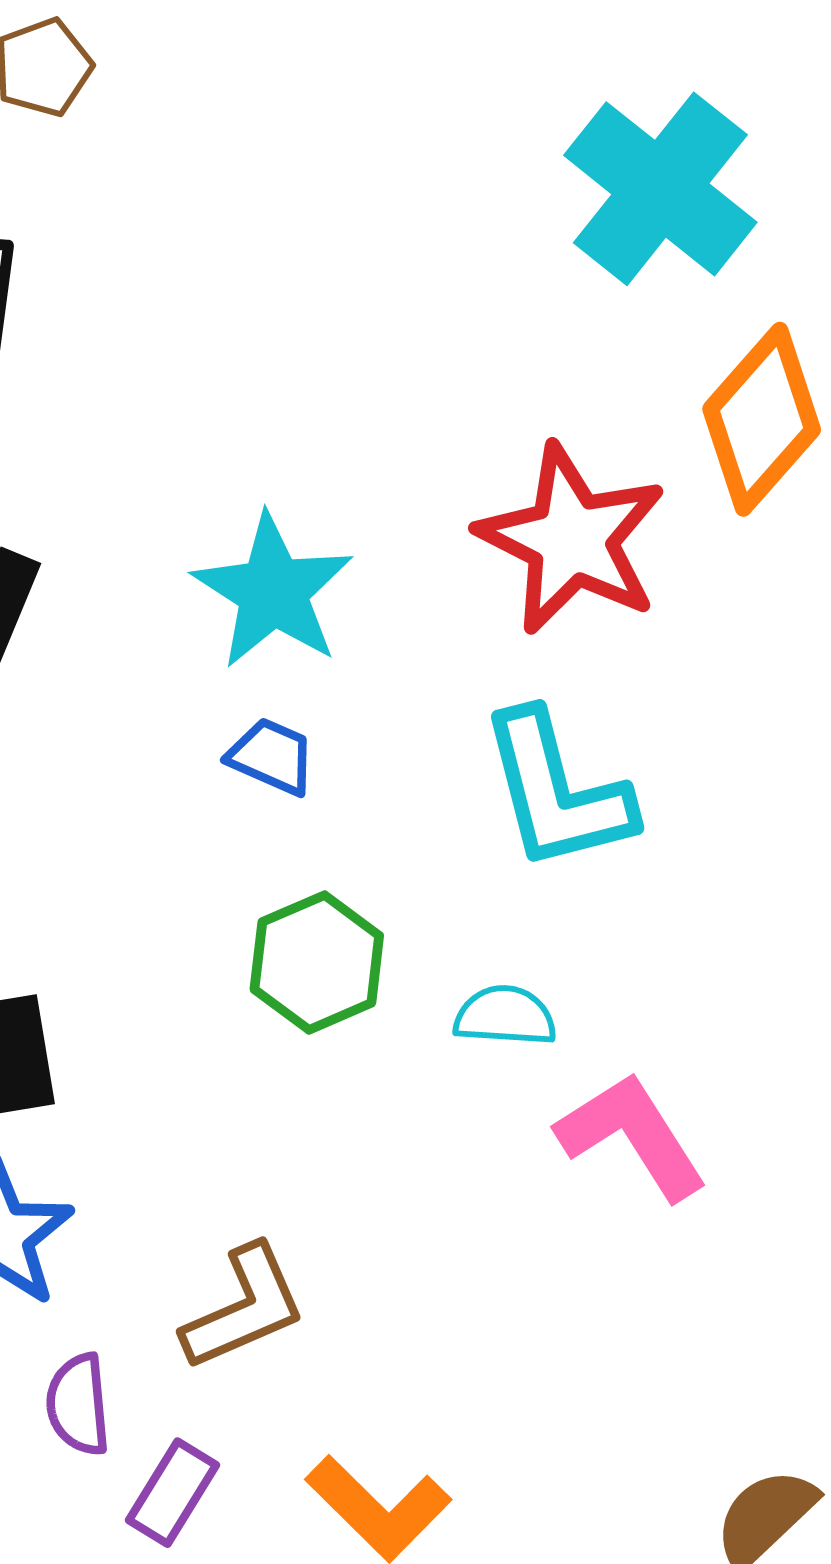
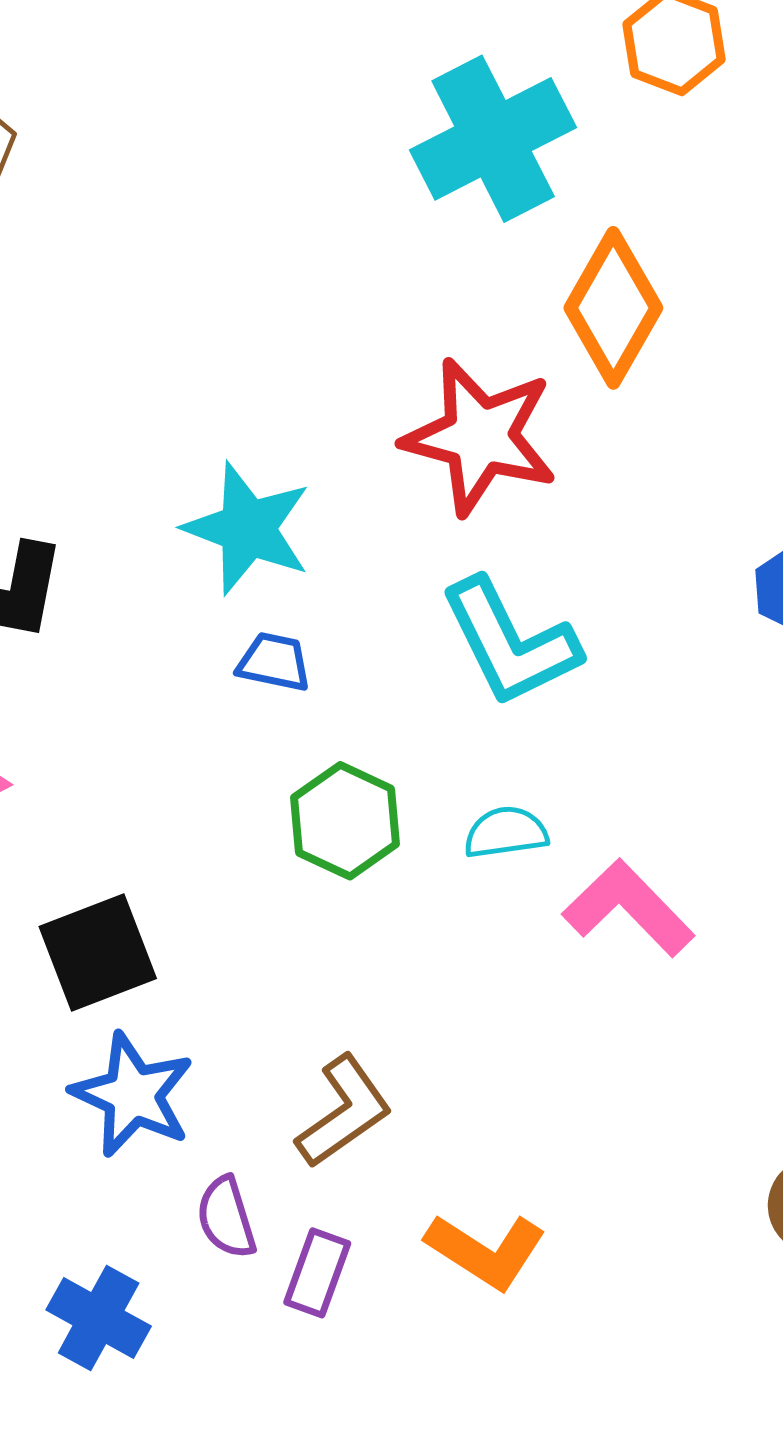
cyan cross: (660, 189) -> (493, 139), turned 36

